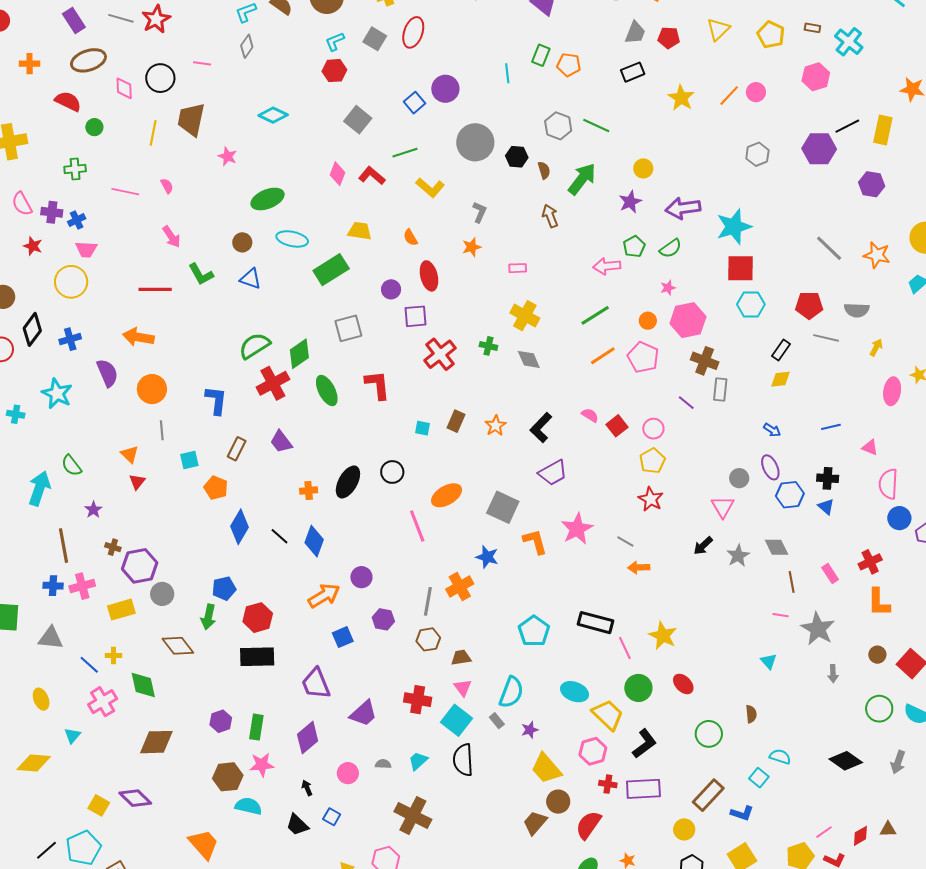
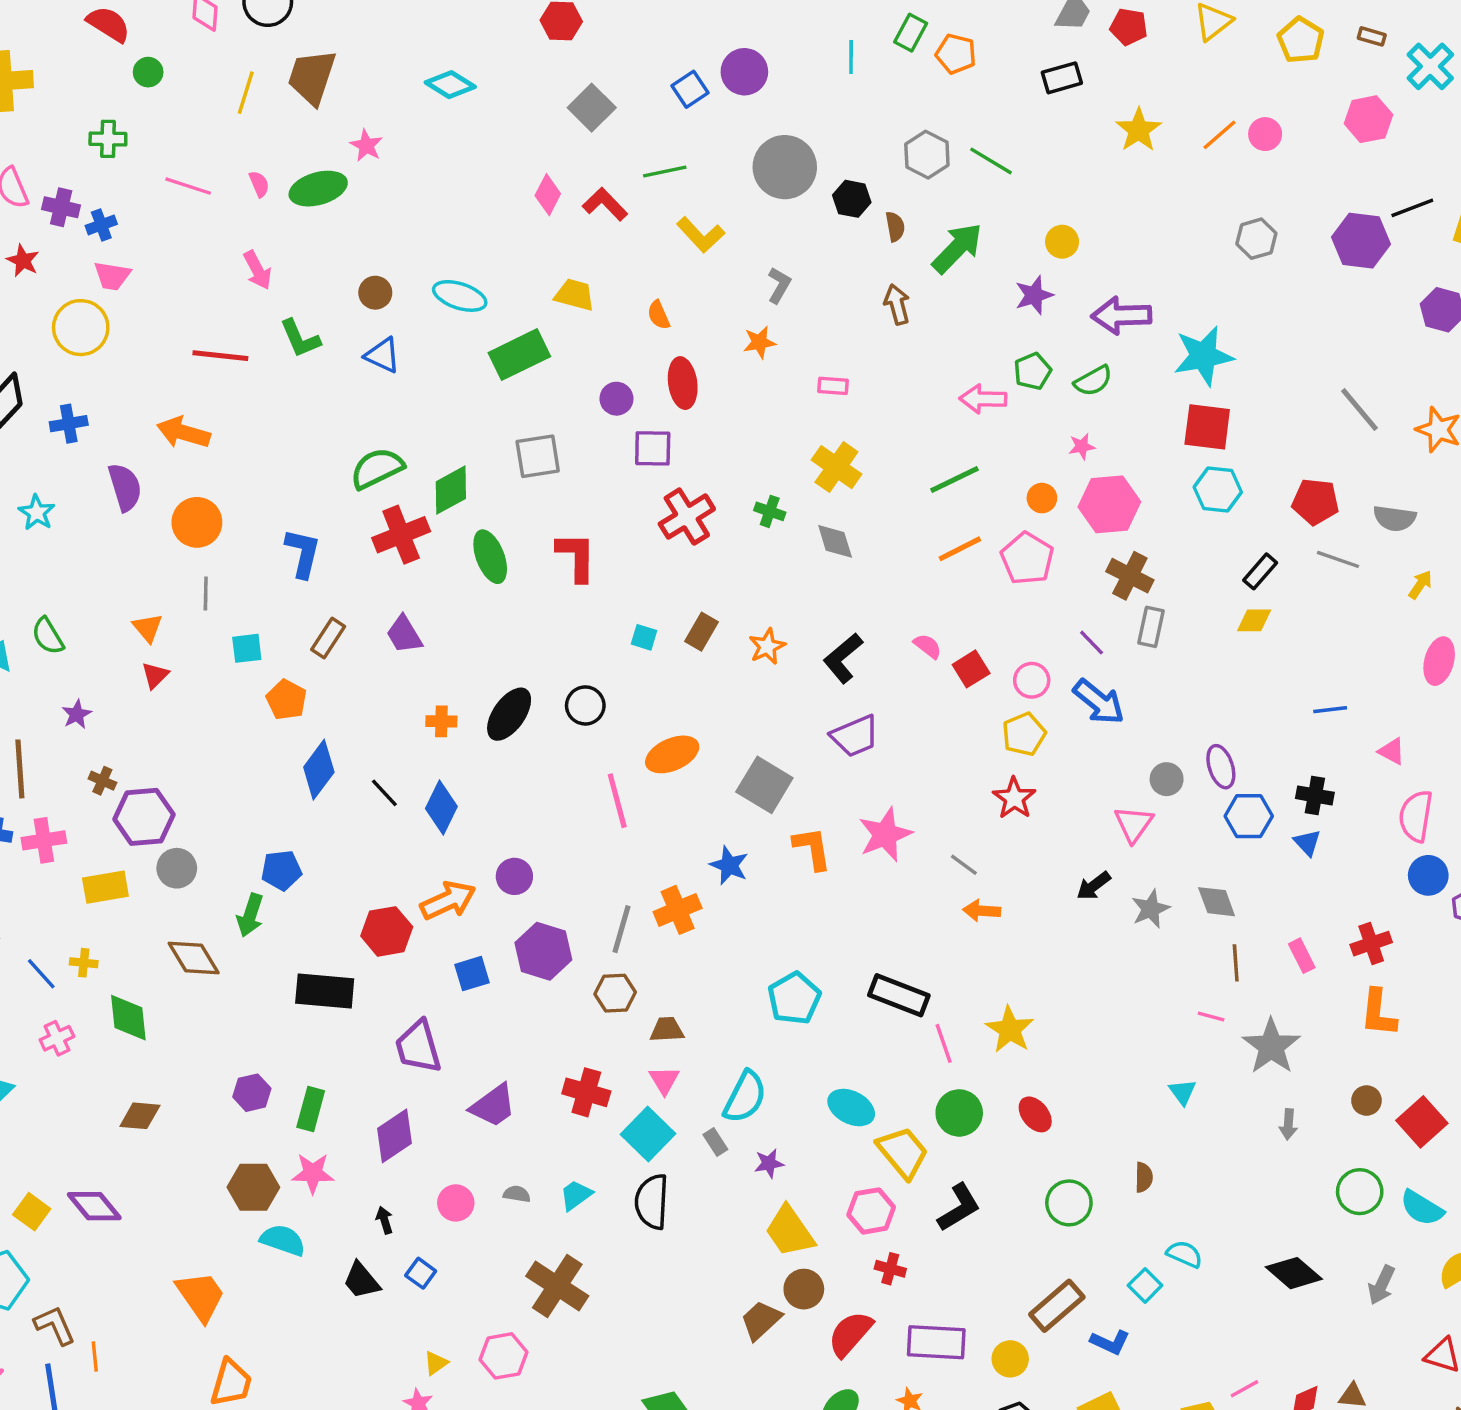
green ellipse: (268, 199) -> (318, 189), moved
cyan star: (57, 393) -> (37, 513), size x0.7
blue arrow: (772, 430) -> (1099, 702), moved, size x1.8
red hexagon: (258, 618) -> (387, 931), moved
purple hexagon: (383, 619) -> (543, 951), size x1.5
pink cross: (103, 702) -> (57, 1038), size x0.7
brown diamond: (156, 742) -> (140, 1116), size x0.7
purple rectangle: (643, 789) -> (936, 1342), moved

